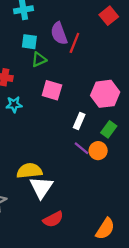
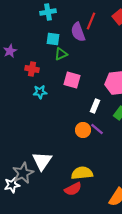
red line: (74, 43) -> (91, 21), moved
orange circle: (98, 151) -> (83, 130), moved
yellow semicircle: (29, 171) -> (82, 173), moved
white triangle: (41, 187) -> (42, 161), moved

